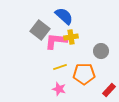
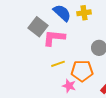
yellow cross: (71, 37) -> (84, 13), moved
pink star: (59, 89) -> (69, 86), moved

